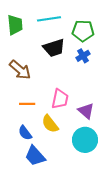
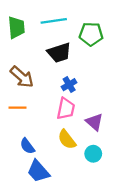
blue cross: (83, 56) -> (69, 85), moved
orange line: (27, 104) -> (17, 108), moved
yellow semicircle: (50, 124) -> (67, 139), moved
cyan circle: (85, 140) -> (93, 154), size x0.6

